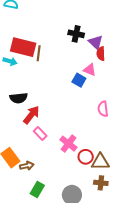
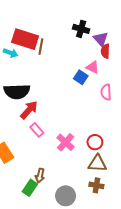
black semicircle: (19, 98) -> (17, 92), size x1.4
pink semicircle: (103, 109) -> (106, 92), moved
red circle: (86, 157) -> (95, 142), moved
brown arrow: (27, 166) -> (40, 176), moved, turned 112

